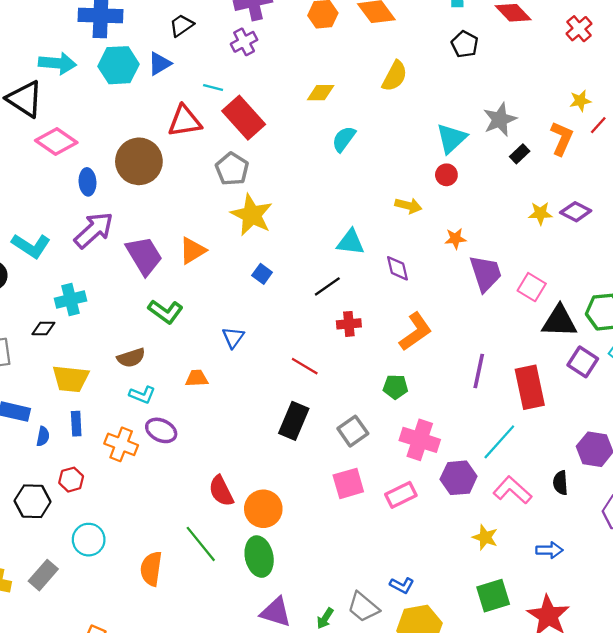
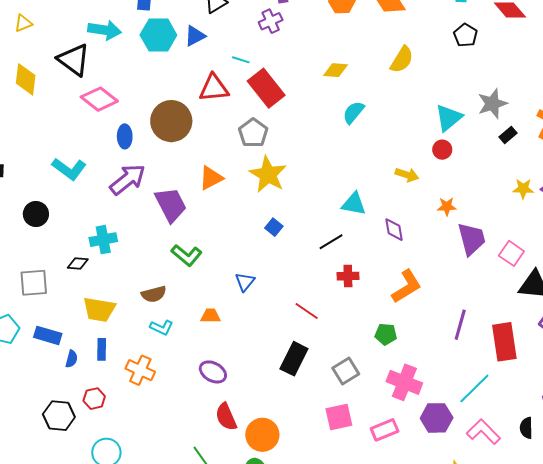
cyan L-shape: (31, 246) -> (69, 169), moved
orange triangle: (193, 251) -> (211, 178), moved
purple ellipse: (161, 430) -> (213, 372), moved

